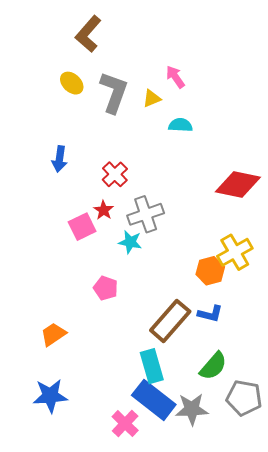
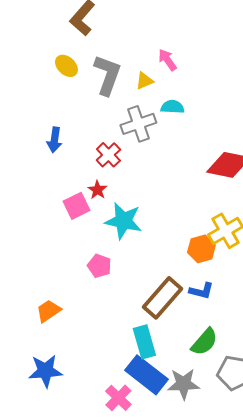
gray cross: (146, 214) -> (138, 124), moved
cyan star: (130, 242) -> (123, 221), size x1.6

